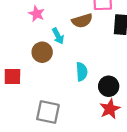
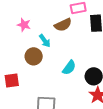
cyan semicircle: (82, 72) -> (69, 68), turned 49

